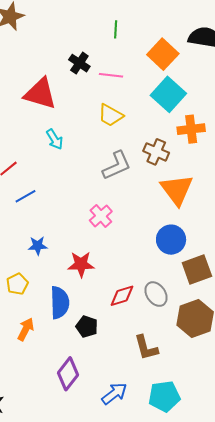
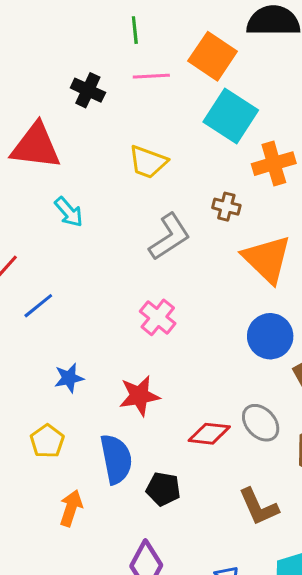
pink line: (111, 75) -> (151, 76), moved
brown cross: (156, 152) -> (226, 207), size x0.7
red diamond: (122, 296) -> (209, 434), turned 32

